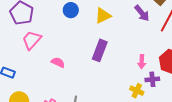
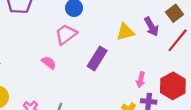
yellow triangle: (103, 16) -> (125, 32), moved
pink trapezoid: (32, 40) -> (66, 34), moved

